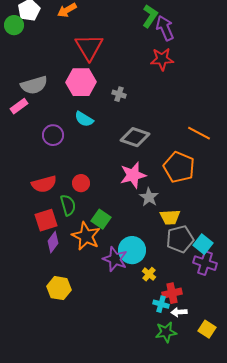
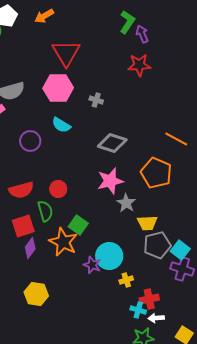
purple arrow: (165, 28) -> (142, 34), size x0.7
purple star: (115, 259) -> (92, 265), size x0.7
yellow cross: (149, 274) -> (126, 280), turned 32

